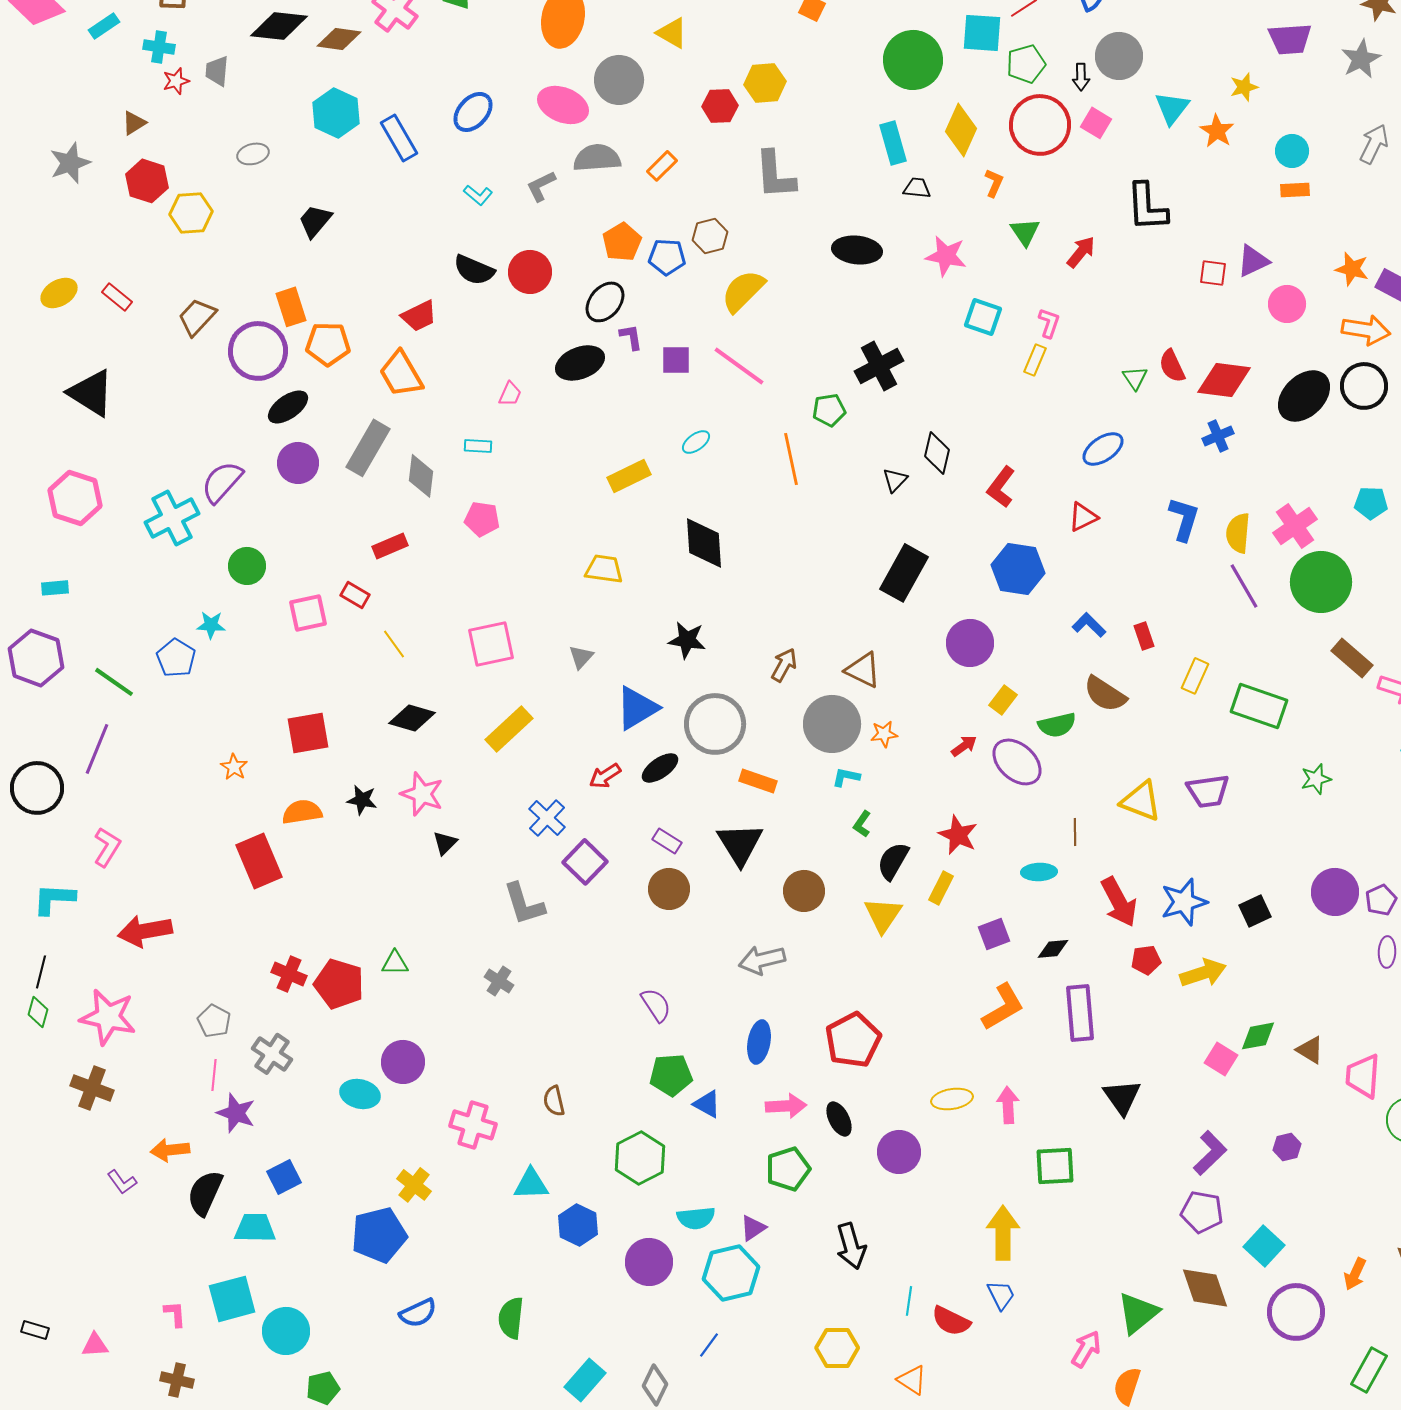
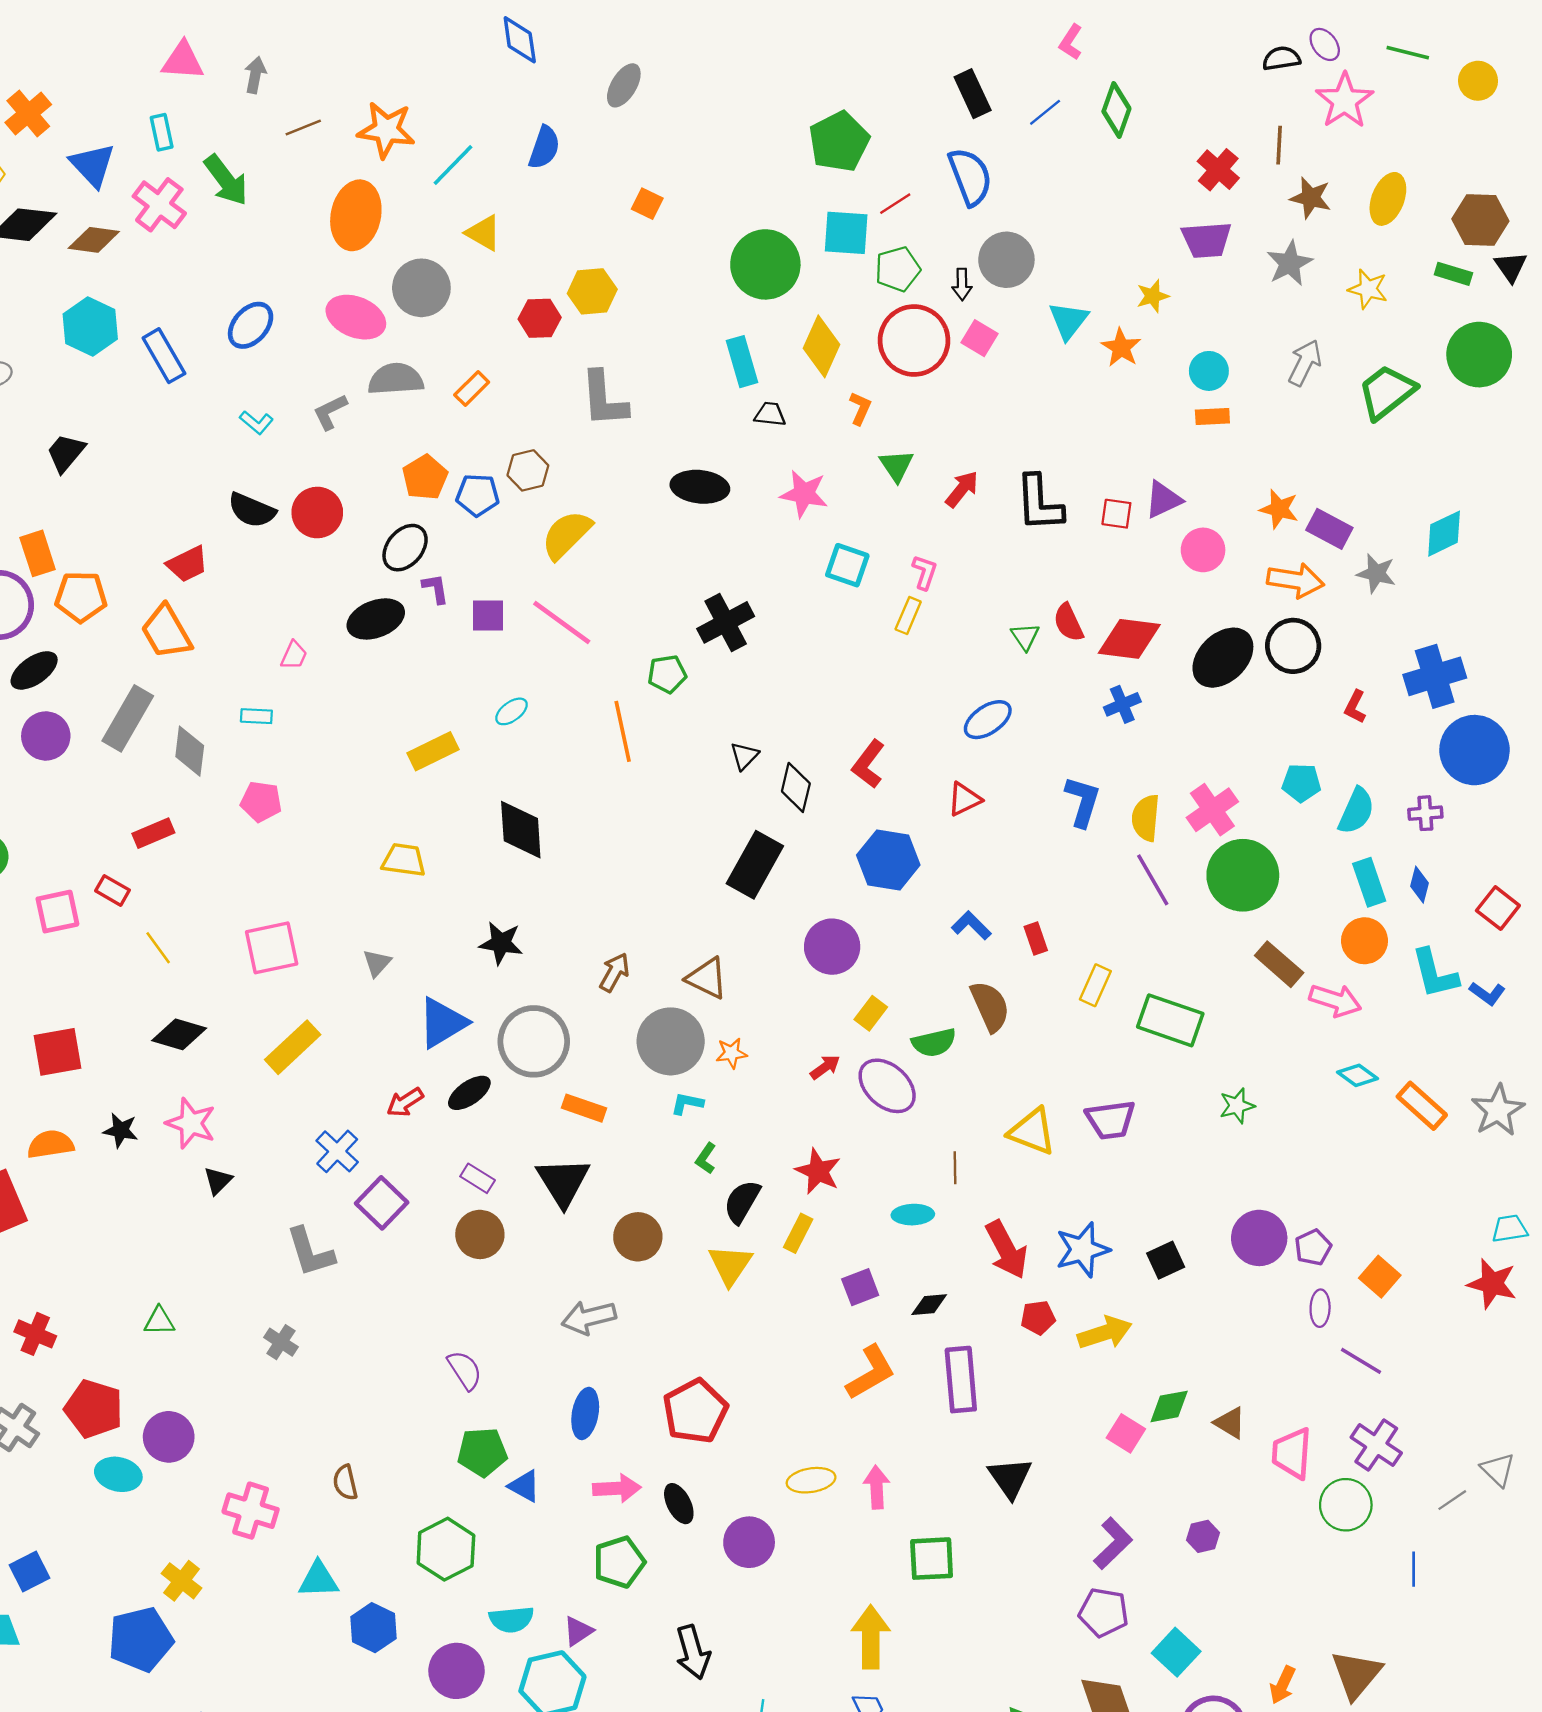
black L-shape: (1147, 207) -> (1039, 503), moved
black diamond: (937, 453) -> (796, 787), moved
brown semicircle: (1105, 694) -> (990, 1006), turned -147
red pentagon: (339, 984) -> (94, 1409), moved

